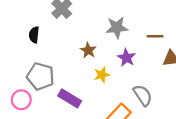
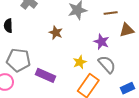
purple star: (127, 58) -> (101, 42), moved
yellow star: (102, 75) -> (80, 62), moved

